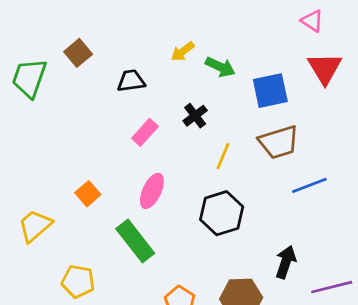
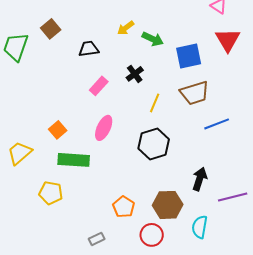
green rectangle: (135, 241) -> (74, 160), moved, turned -48

